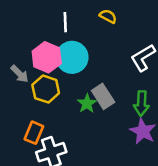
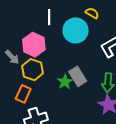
yellow semicircle: (108, 16) -> (92, 13), moved
cyan circle: (72, 57) -> (76, 30), moved
orange rectangle: (34, 133) -> (23, 94), moved

